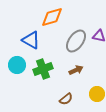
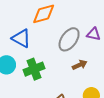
brown arrow: (76, 70) -> (80, 65), moved

